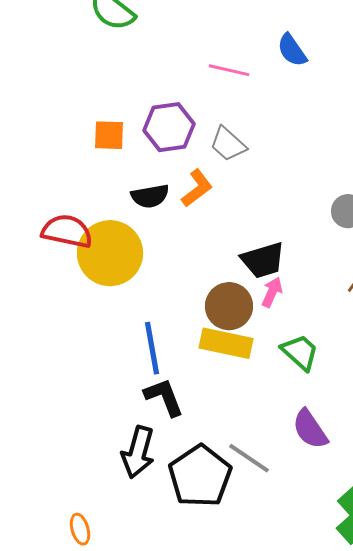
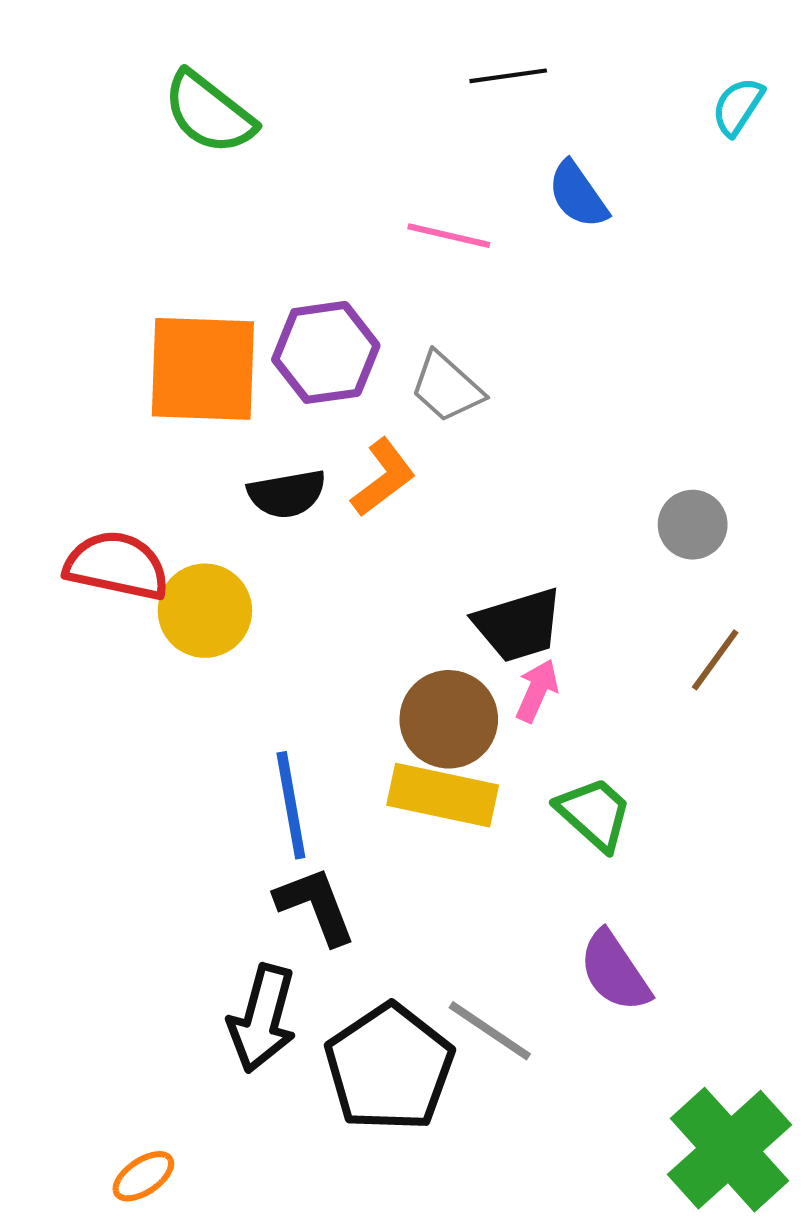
orange square: (109, 135) -> (203, 369), size x1.8
yellow circle: (110, 253) -> (205, 611), size x0.7
orange ellipse: (80, 529) -> (143, 1176), turned 72

